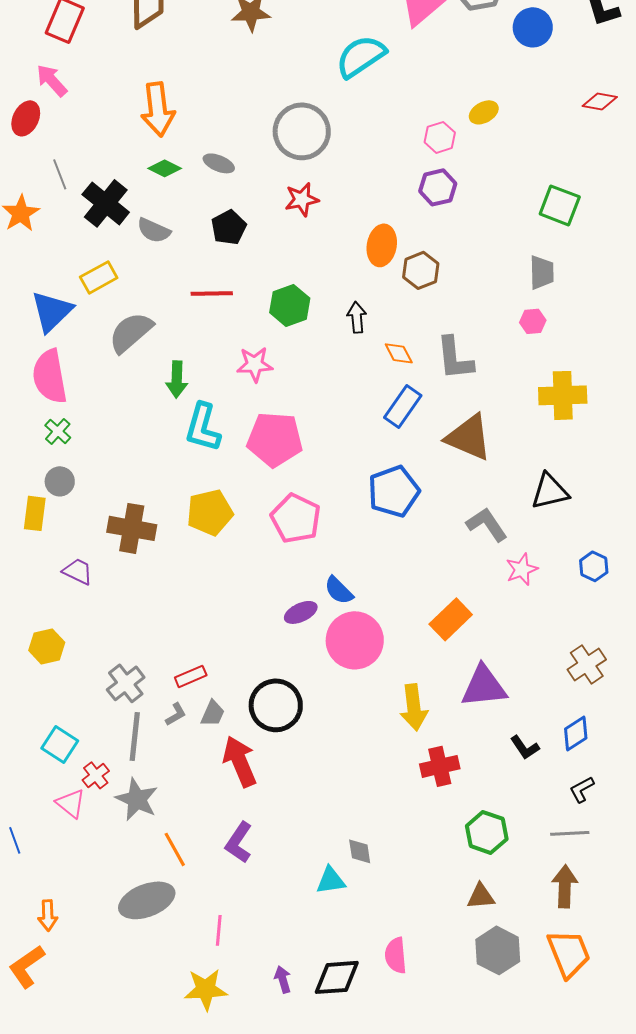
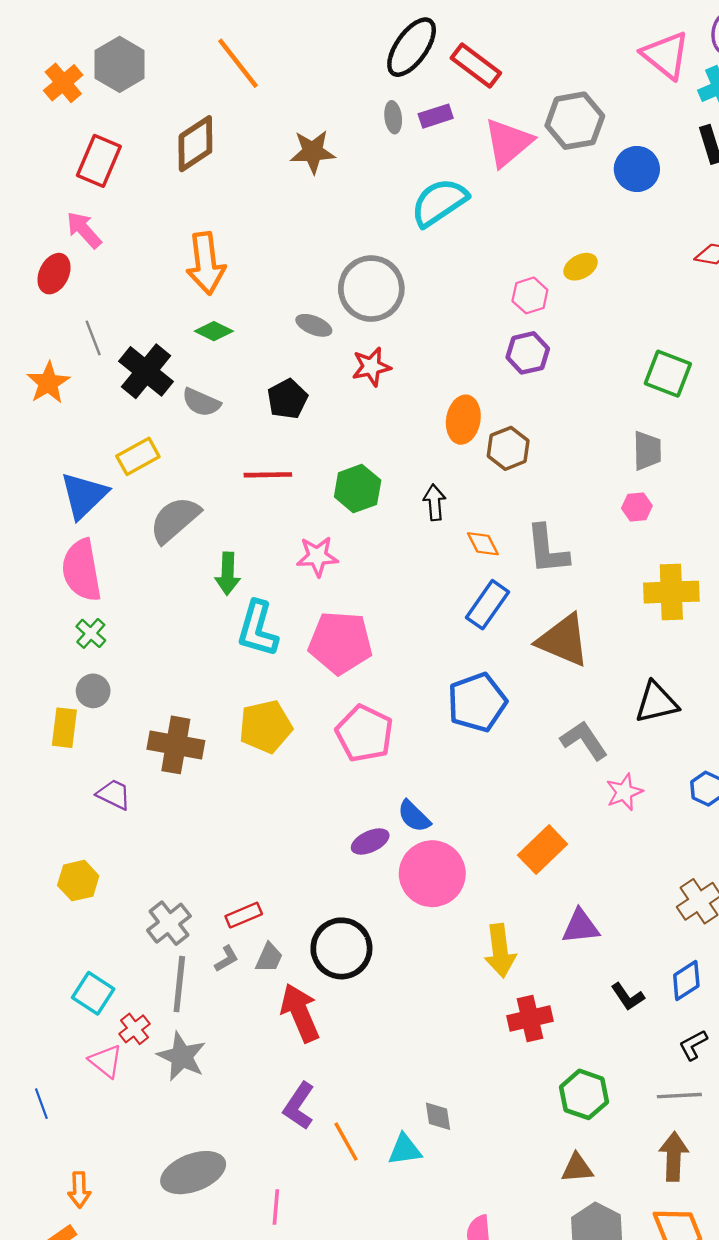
gray ellipse: (219, 163) -> (314, 325), moved
purple triangle: (484, 686) -> (581, 927), size x0.7
orange line: (175, 849) -> (346, 1142), moved

